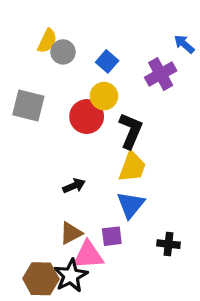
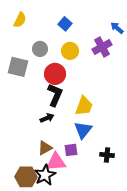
yellow semicircle: (47, 41) -> (20, 20), moved
gray circle: (63, 52) -> (40, 49), moved
blue square: (107, 61) -> (65, 24), moved
yellow circle: (104, 96) -> (70, 51), moved
black L-shape: (131, 131) -> (55, 95), moved

